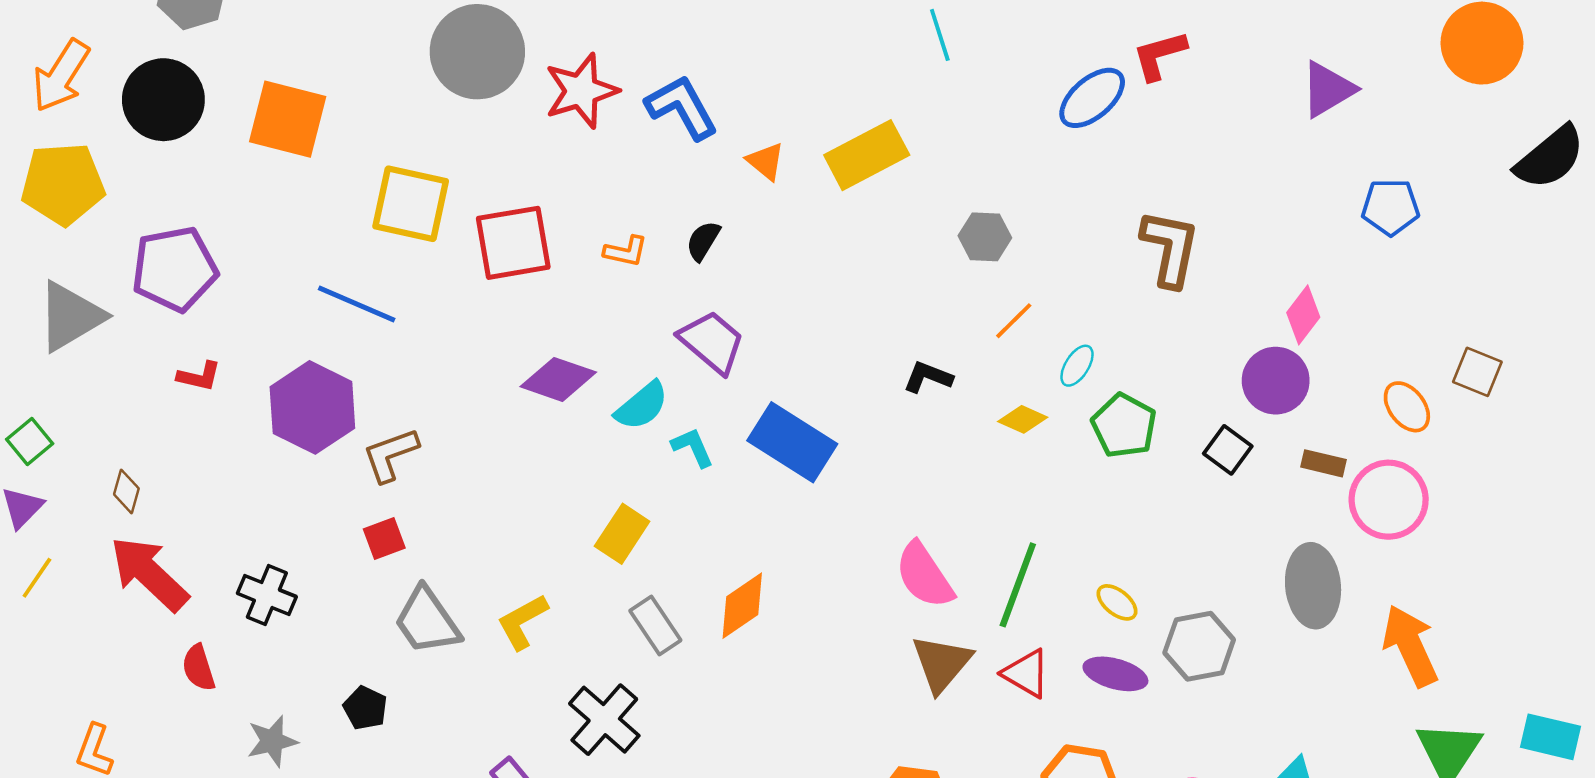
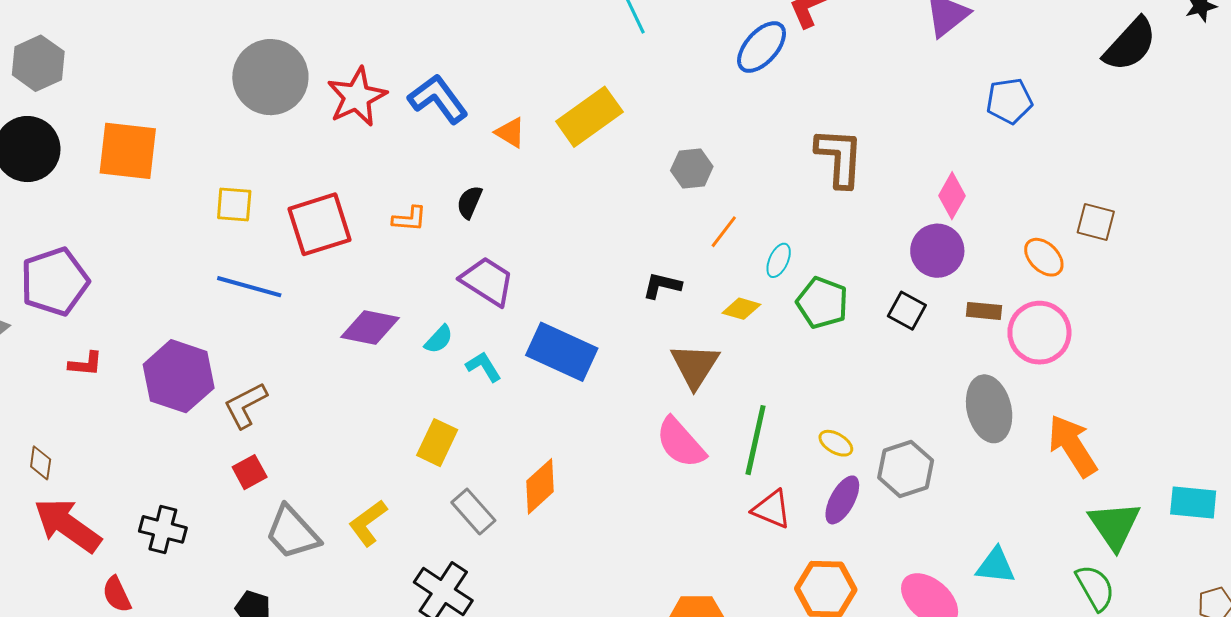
yellow square: (411, 204) -> (234, 205), size x0.6
blue line: (357, 304) -> (249, 287), moved
cyan semicircle: (642, 406) -> (439, 339), size x0.7
brown triangle: (942, 663) -> (695, 366), moved
purple ellipse: (1115, 674) -> (842, 500), turned -69

